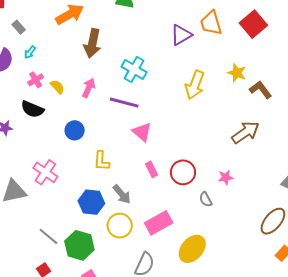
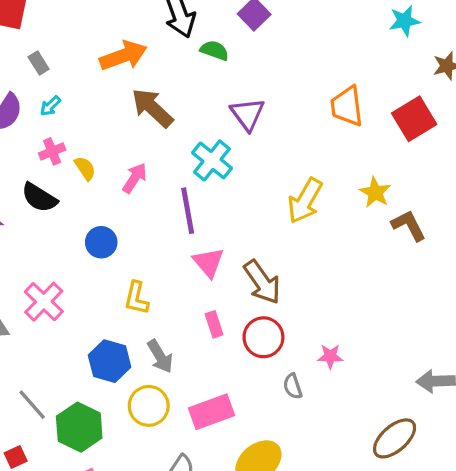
purple triangle: (181, 35) -> (247, 114), moved, turned -45
brown arrow: (92, 43) -> (152, 108), turned 112
purple line: (124, 103) -> (188, 211), turned 56
brown arrow: (245, 132) -> (262, 282), moved, turned 80

